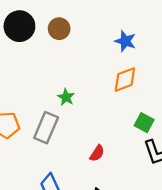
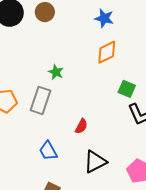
red semicircle: (97, 153) -> (81, 126), moved

